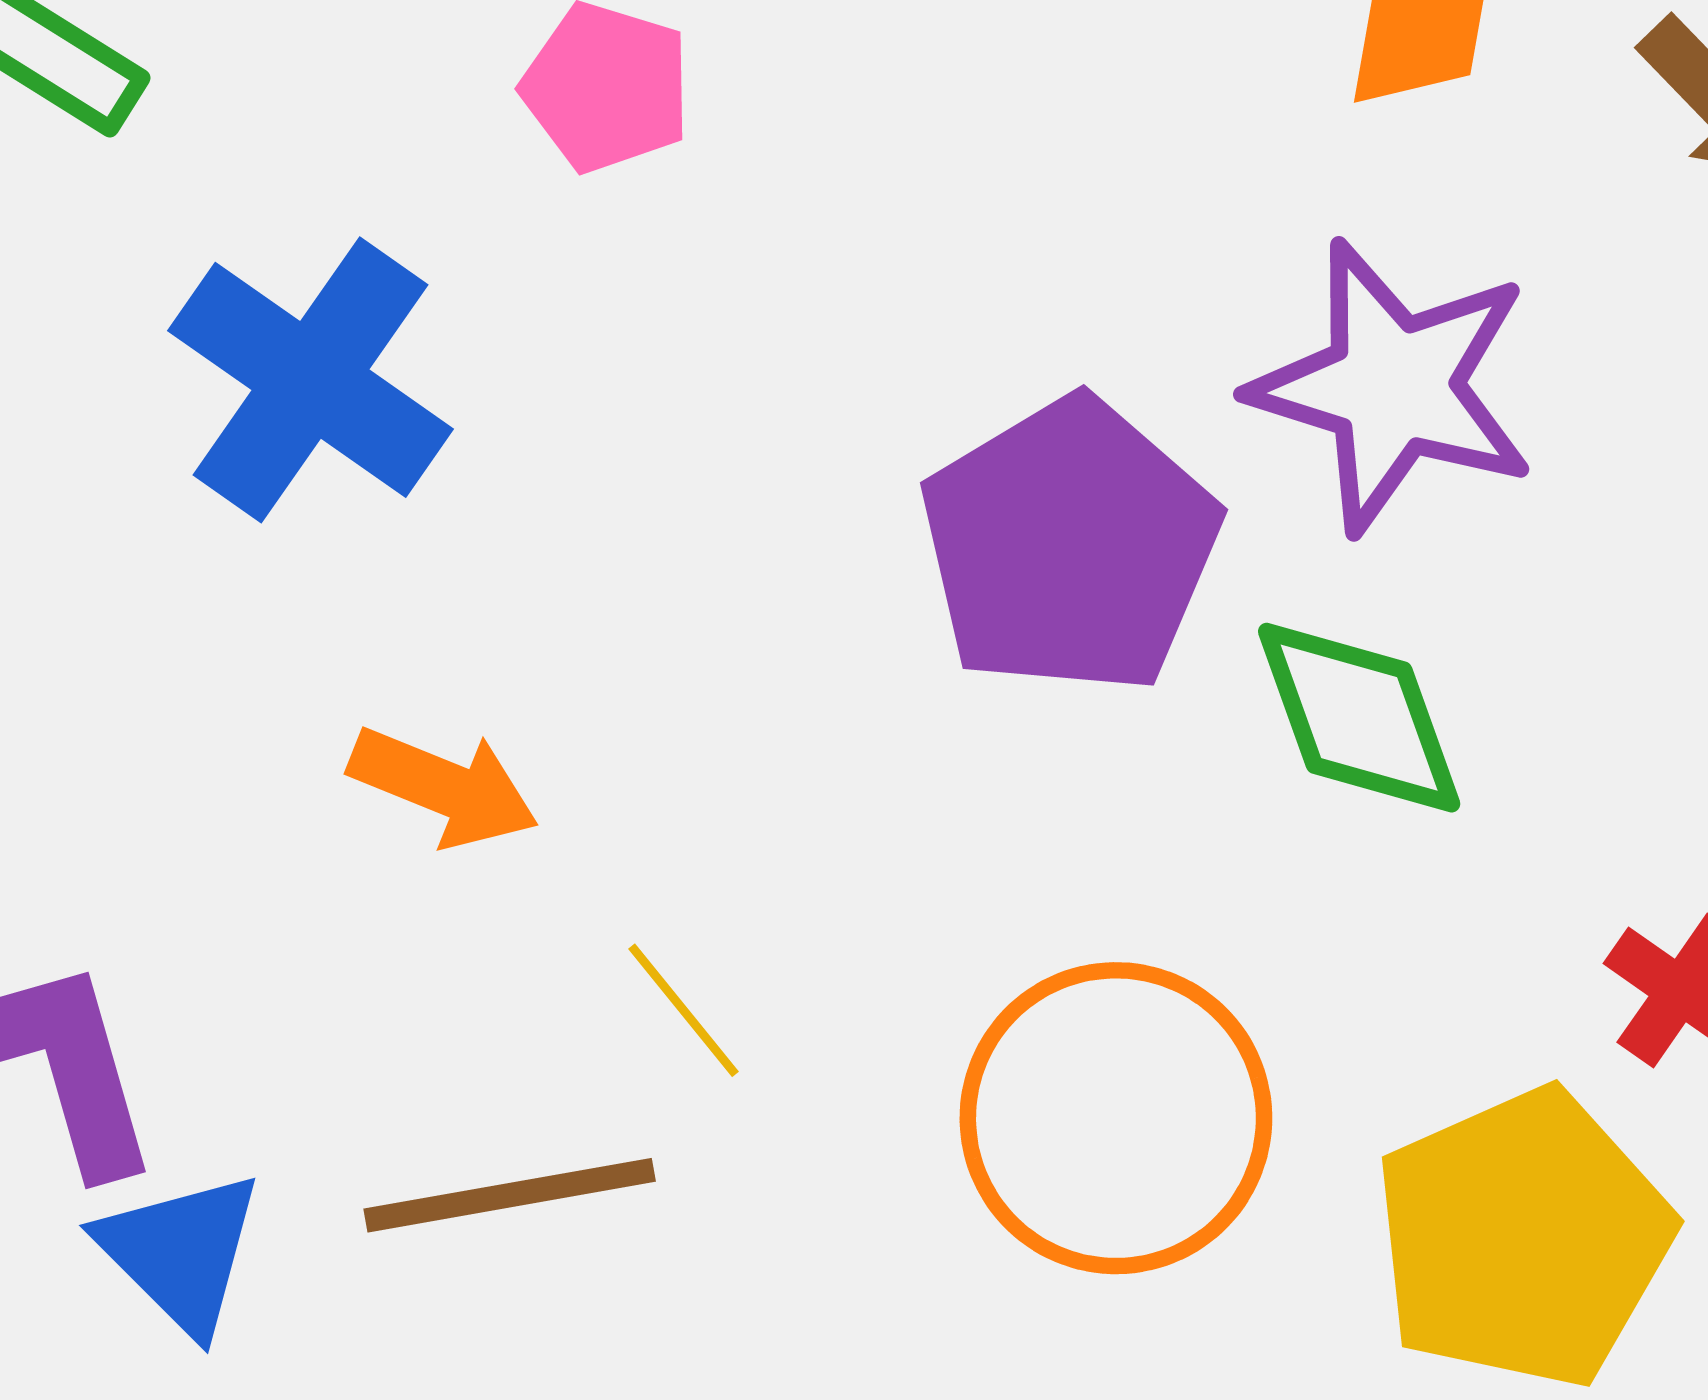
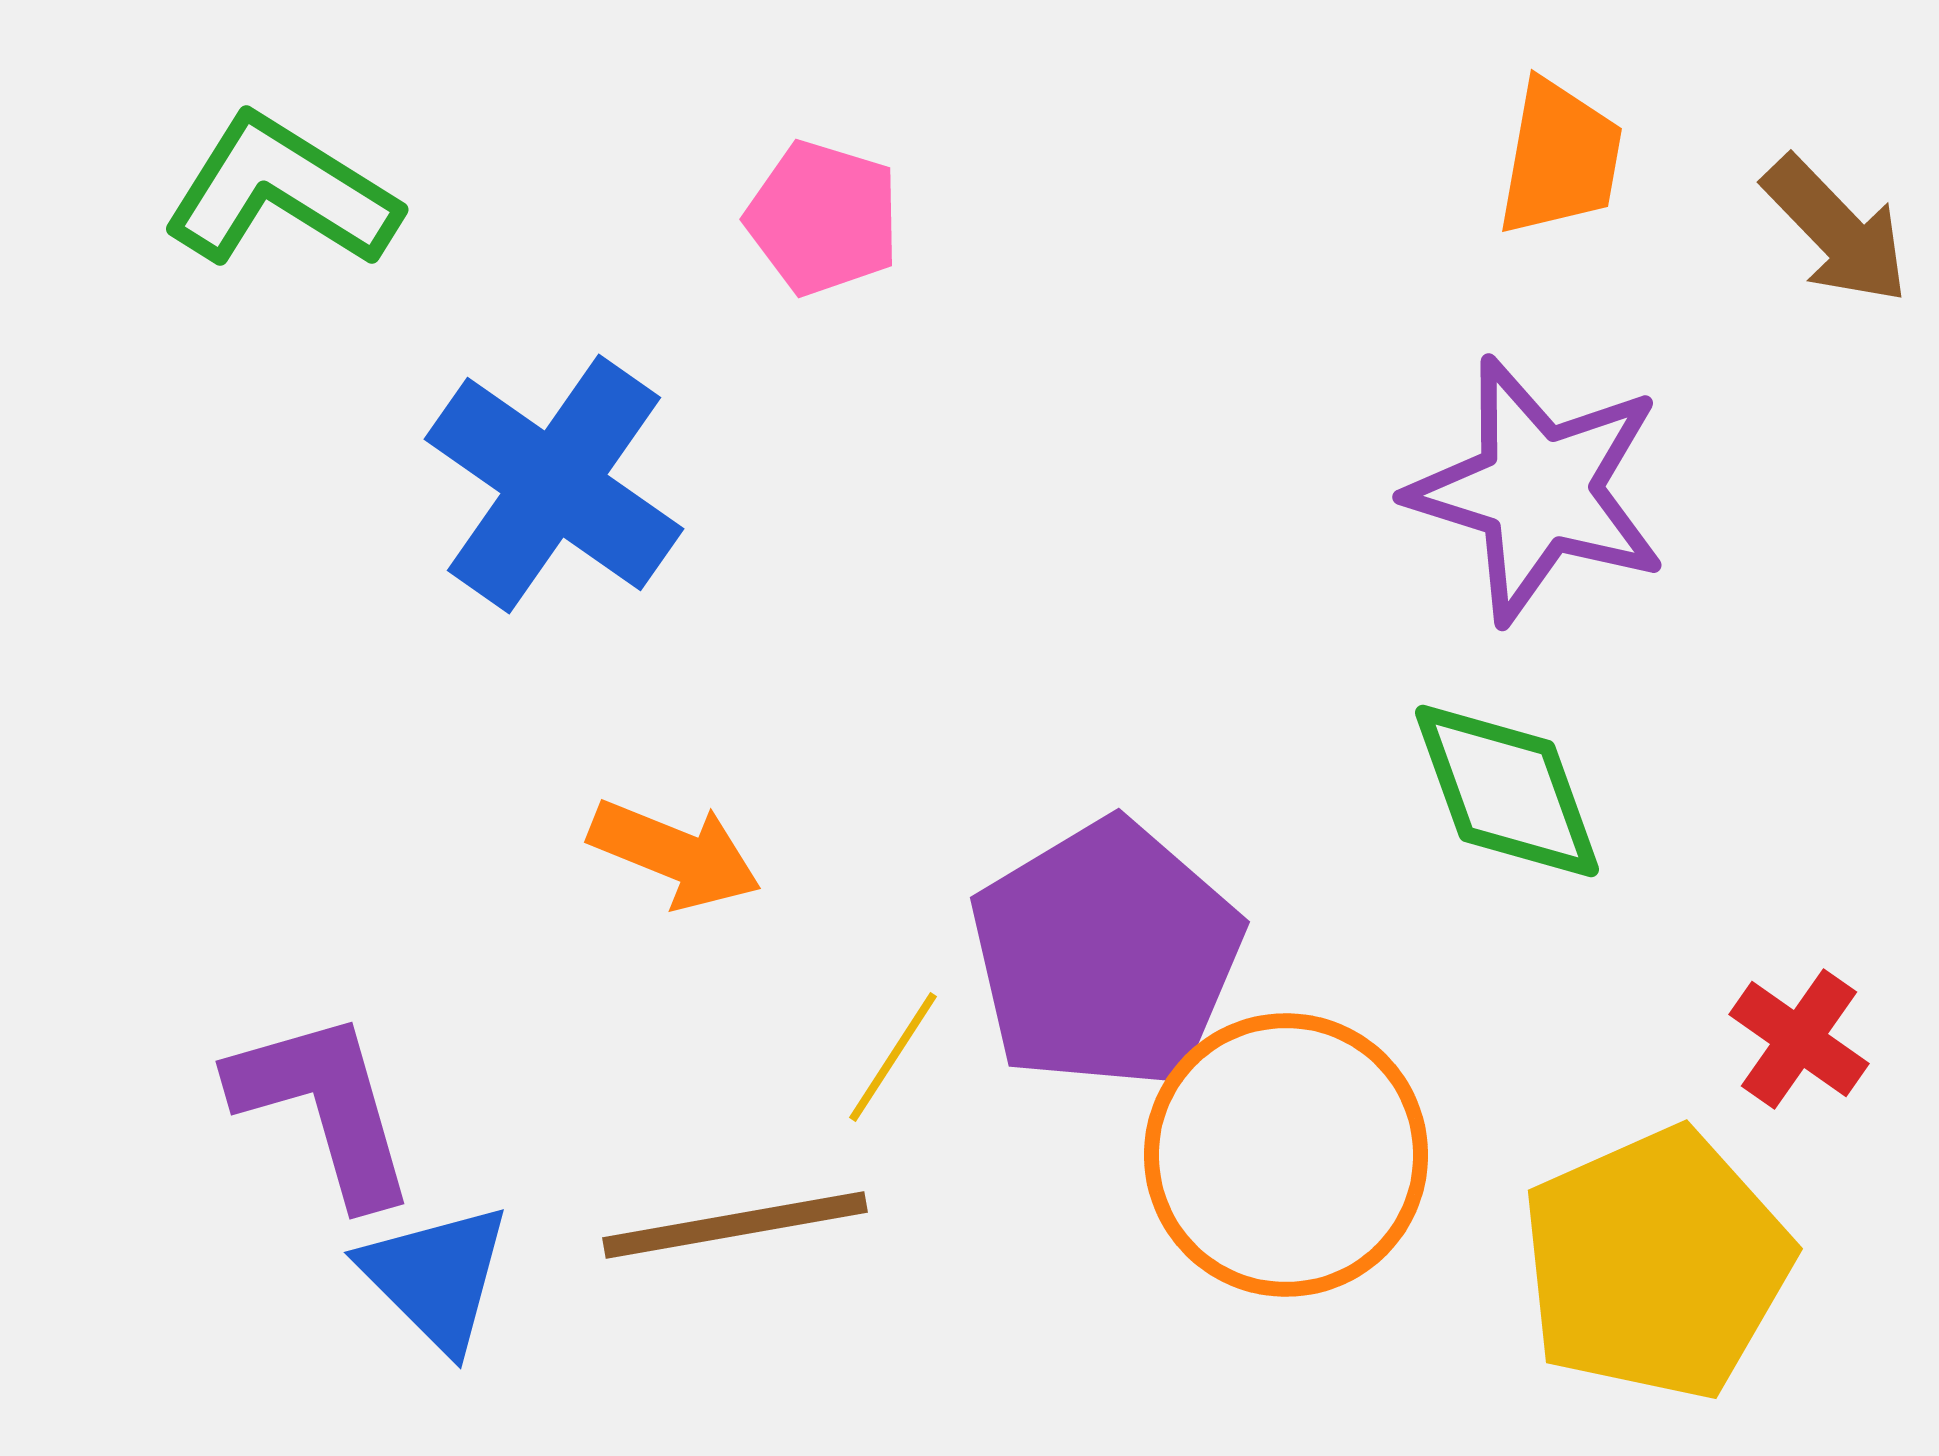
purple pentagon: (1070, 546) -> (1106, 955), moved
yellow line: (683, 1010) -> (893, 1057), turned 72

